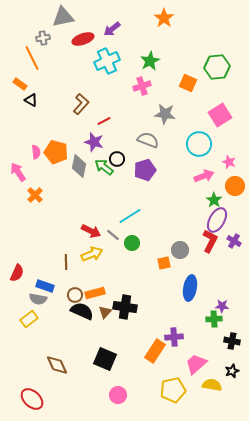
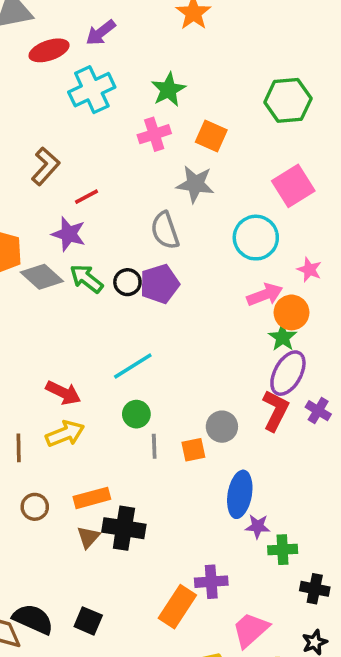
orange square: (188, 83) -> (211, 136), moved
gray semicircle: (148, 140) -> (165, 230), turned -130
black circle: (117, 159) -> (127, 282), moved
gray diamond: (79, 166) -> (42, 277), turned -60
orange circle: (235, 186) -> (291, 312), moved
gray line: (113, 235) -> (154, 446), moved, turned 48
orange rectangle: (95, 293) -> (92, 498), moved
purple star: (222, 306) -> (258, 526), moved
black semicircle: (82, 311) -> (33, 619), moved
black square: (105, 359) -> (88, 621), size x0.7

